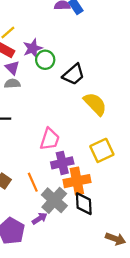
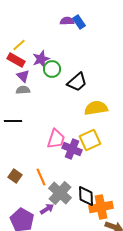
yellow semicircle: (95, 104) -> (96, 108), turned -55
yellow square: (102, 150) -> (90, 140), moved
purple cross: (62, 163) -> (72, 149), moved, turned 36
orange cross: (77, 181) -> (101, 207), moved

